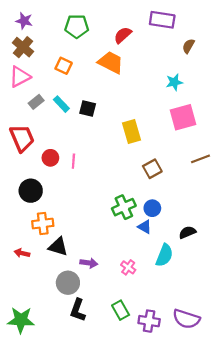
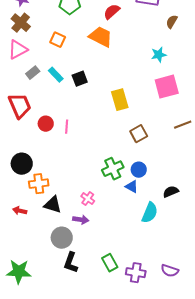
black square: (88, 108) -> (80, 79), turned -35
black circle: (31, 191) -> (22, 164), moved
pink cross: (128, 267) -> (88, 199), moved
purple semicircle: (186, 319) -> (170, 271), size x0.7

